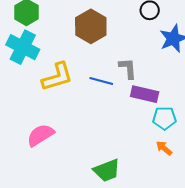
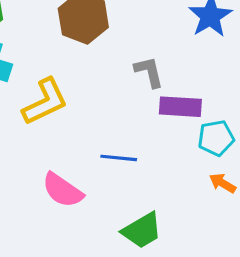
blue line: (101, 81) -> (119, 158), moved
pink semicircle: (40, 135) -> (63, 190), moved, turned -104

